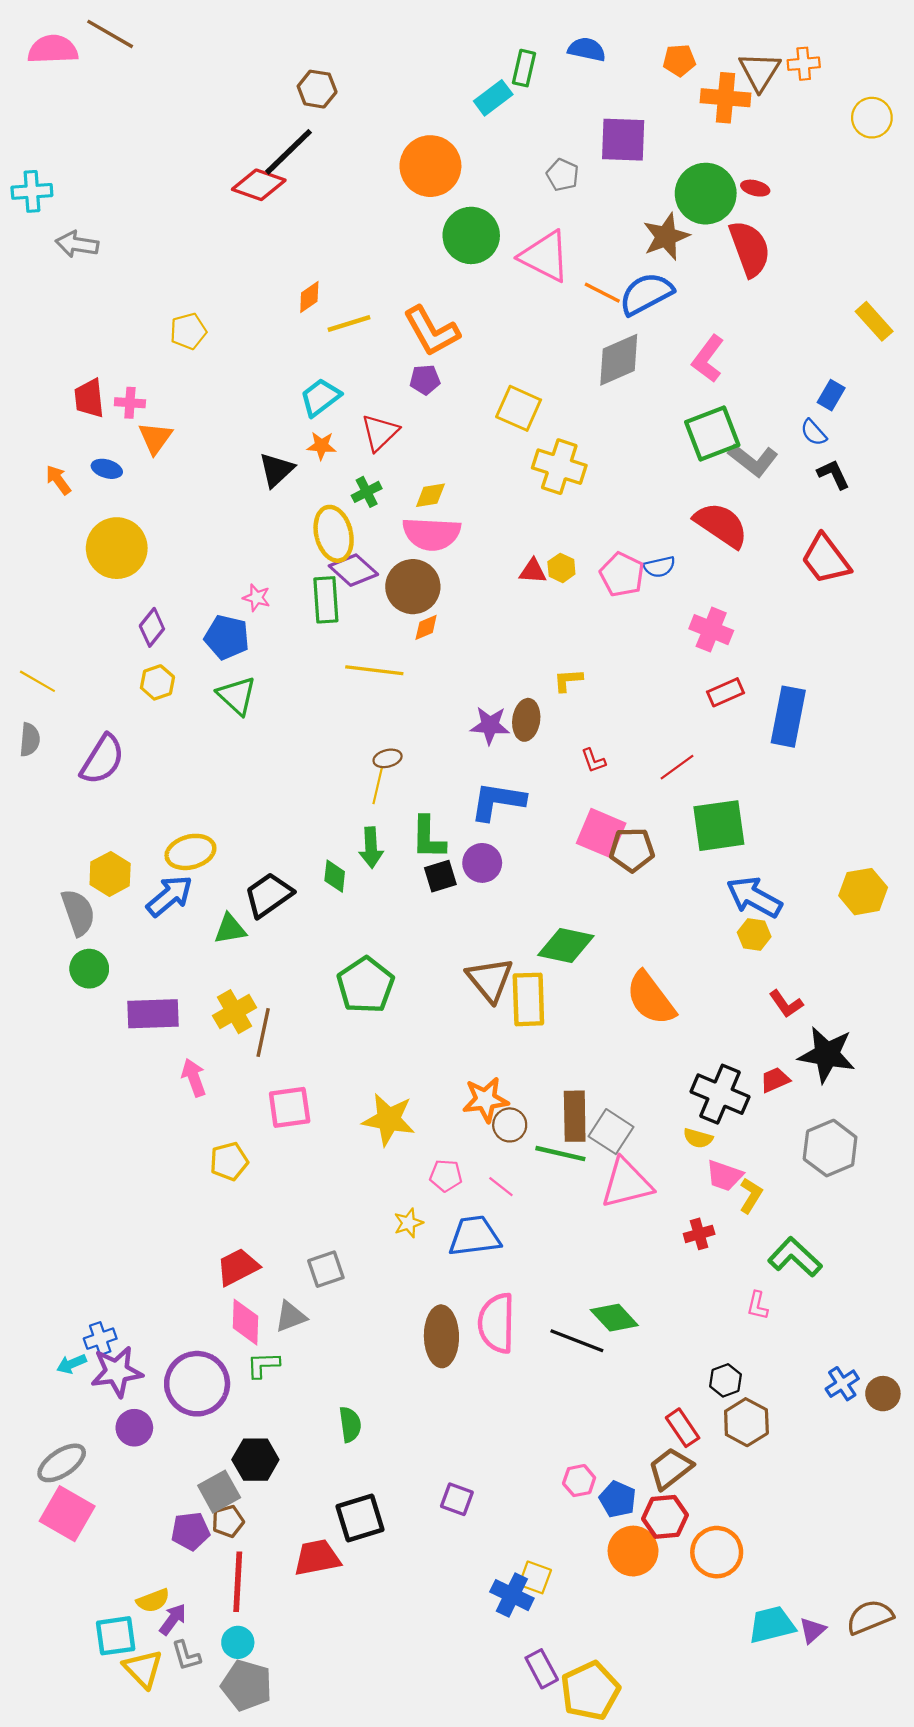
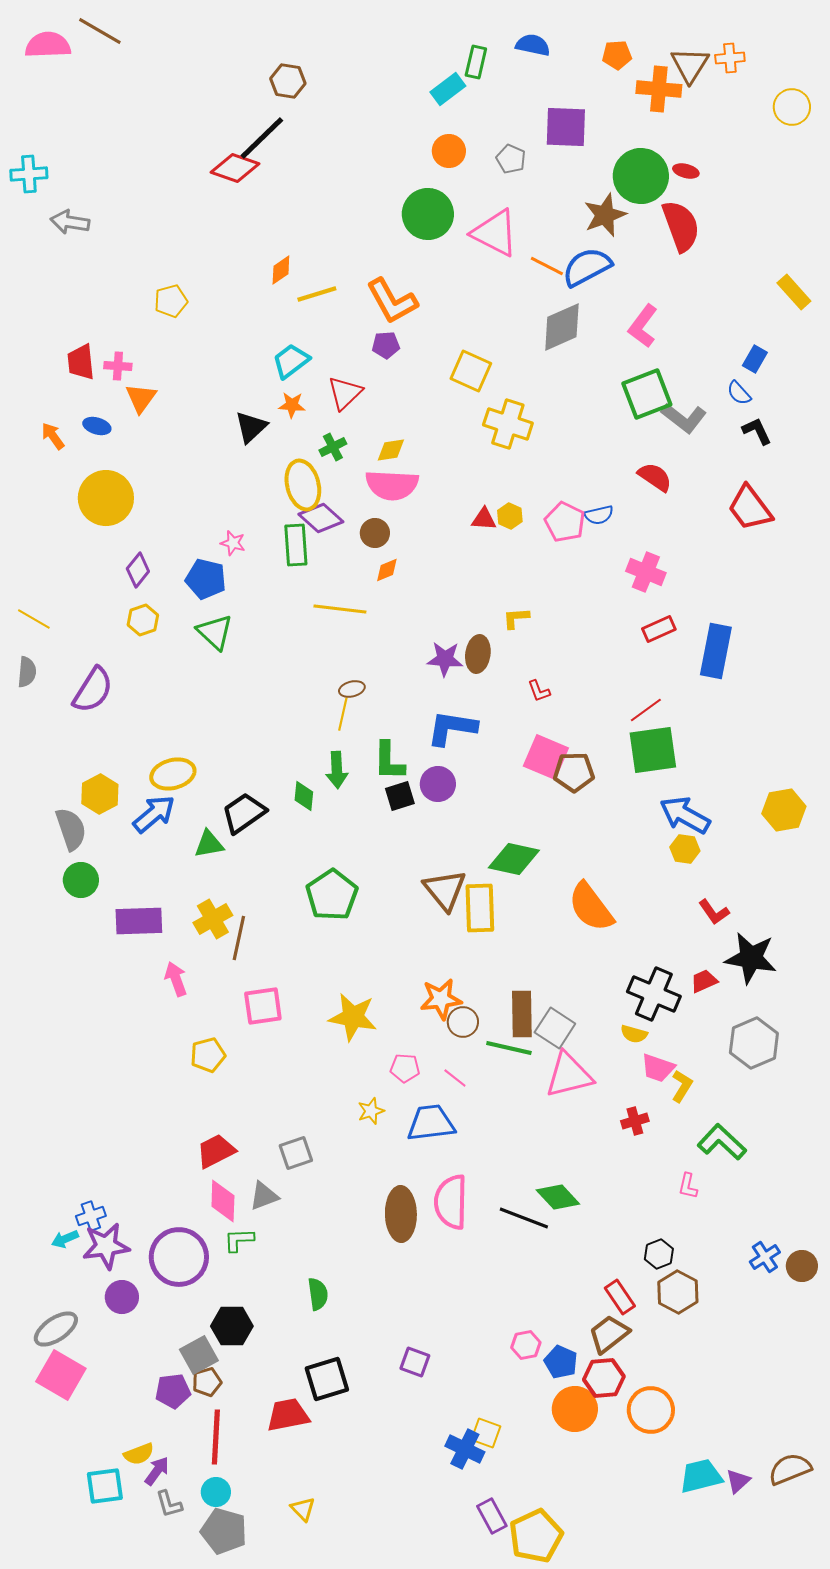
orange circle: (430, 166) -> (449, 151), moved, size x0.6
red semicircle: (721, 525) -> (655, 477), size x0.7
brown circle: (413, 587) -> (375, 533), size x0.6
red line: (677, 767) -> (646, 710), moved
yellow triangle: (143, 1669) -> (303, 1509), moved, size x0.7

